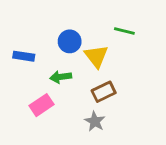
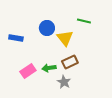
green arrow: (61, 77) -> (49, 68), moved

